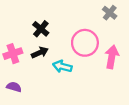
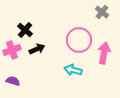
black cross: (41, 29) -> (25, 30), moved
cyan arrow: (62, 66) -> (73, 70), moved

